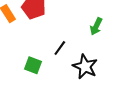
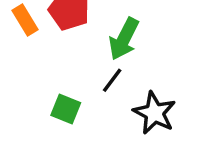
green arrow: (96, 26) -> (124, 39), moved, size x1.4

